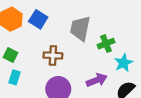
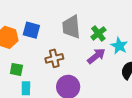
purple arrow: (97, 80) -> (96, 56), moved

